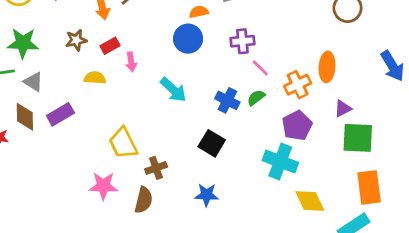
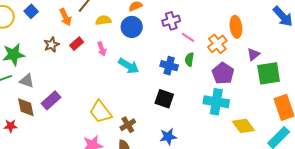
pink arrow: (131, 62) -> (102, 49), moved
yellow semicircle: (95, 78) -> (103, 20), moved
green semicircle: (256, 98) -> (189, 59), turned -32

